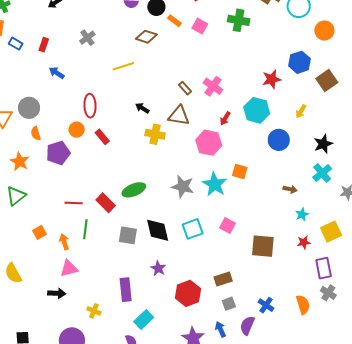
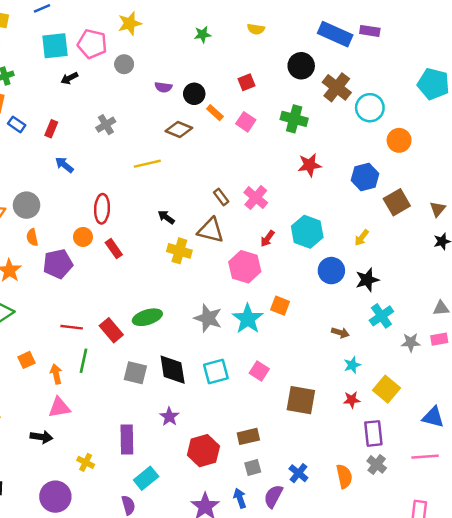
red star: (272, 79) -> (310, 165), moved
black star: (323, 144) -> (367, 280), moved
yellow square: (331, 232) -> (386, 389), turned -30

